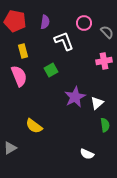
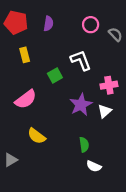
white L-shape: (64, 41) -> (81, 60), moved
pink cross: (104, 61) -> (109, 85), moved
pink semicircle: (19, 76) -> (26, 99), moved, turned 75
green semicircle: (105, 125) -> (84, 145), moved

